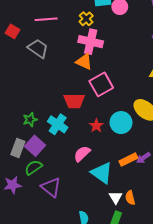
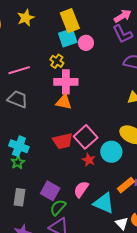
pink square: (101, 84) -> (86, 137), moved
green star: (30, 120) -> (18, 162), moved
cyan cross: (58, 124) -> (19, 146), moved
purple square: (35, 146) -> (50, 191), moved
green semicircle: (33, 167) -> (58, 207), moved

